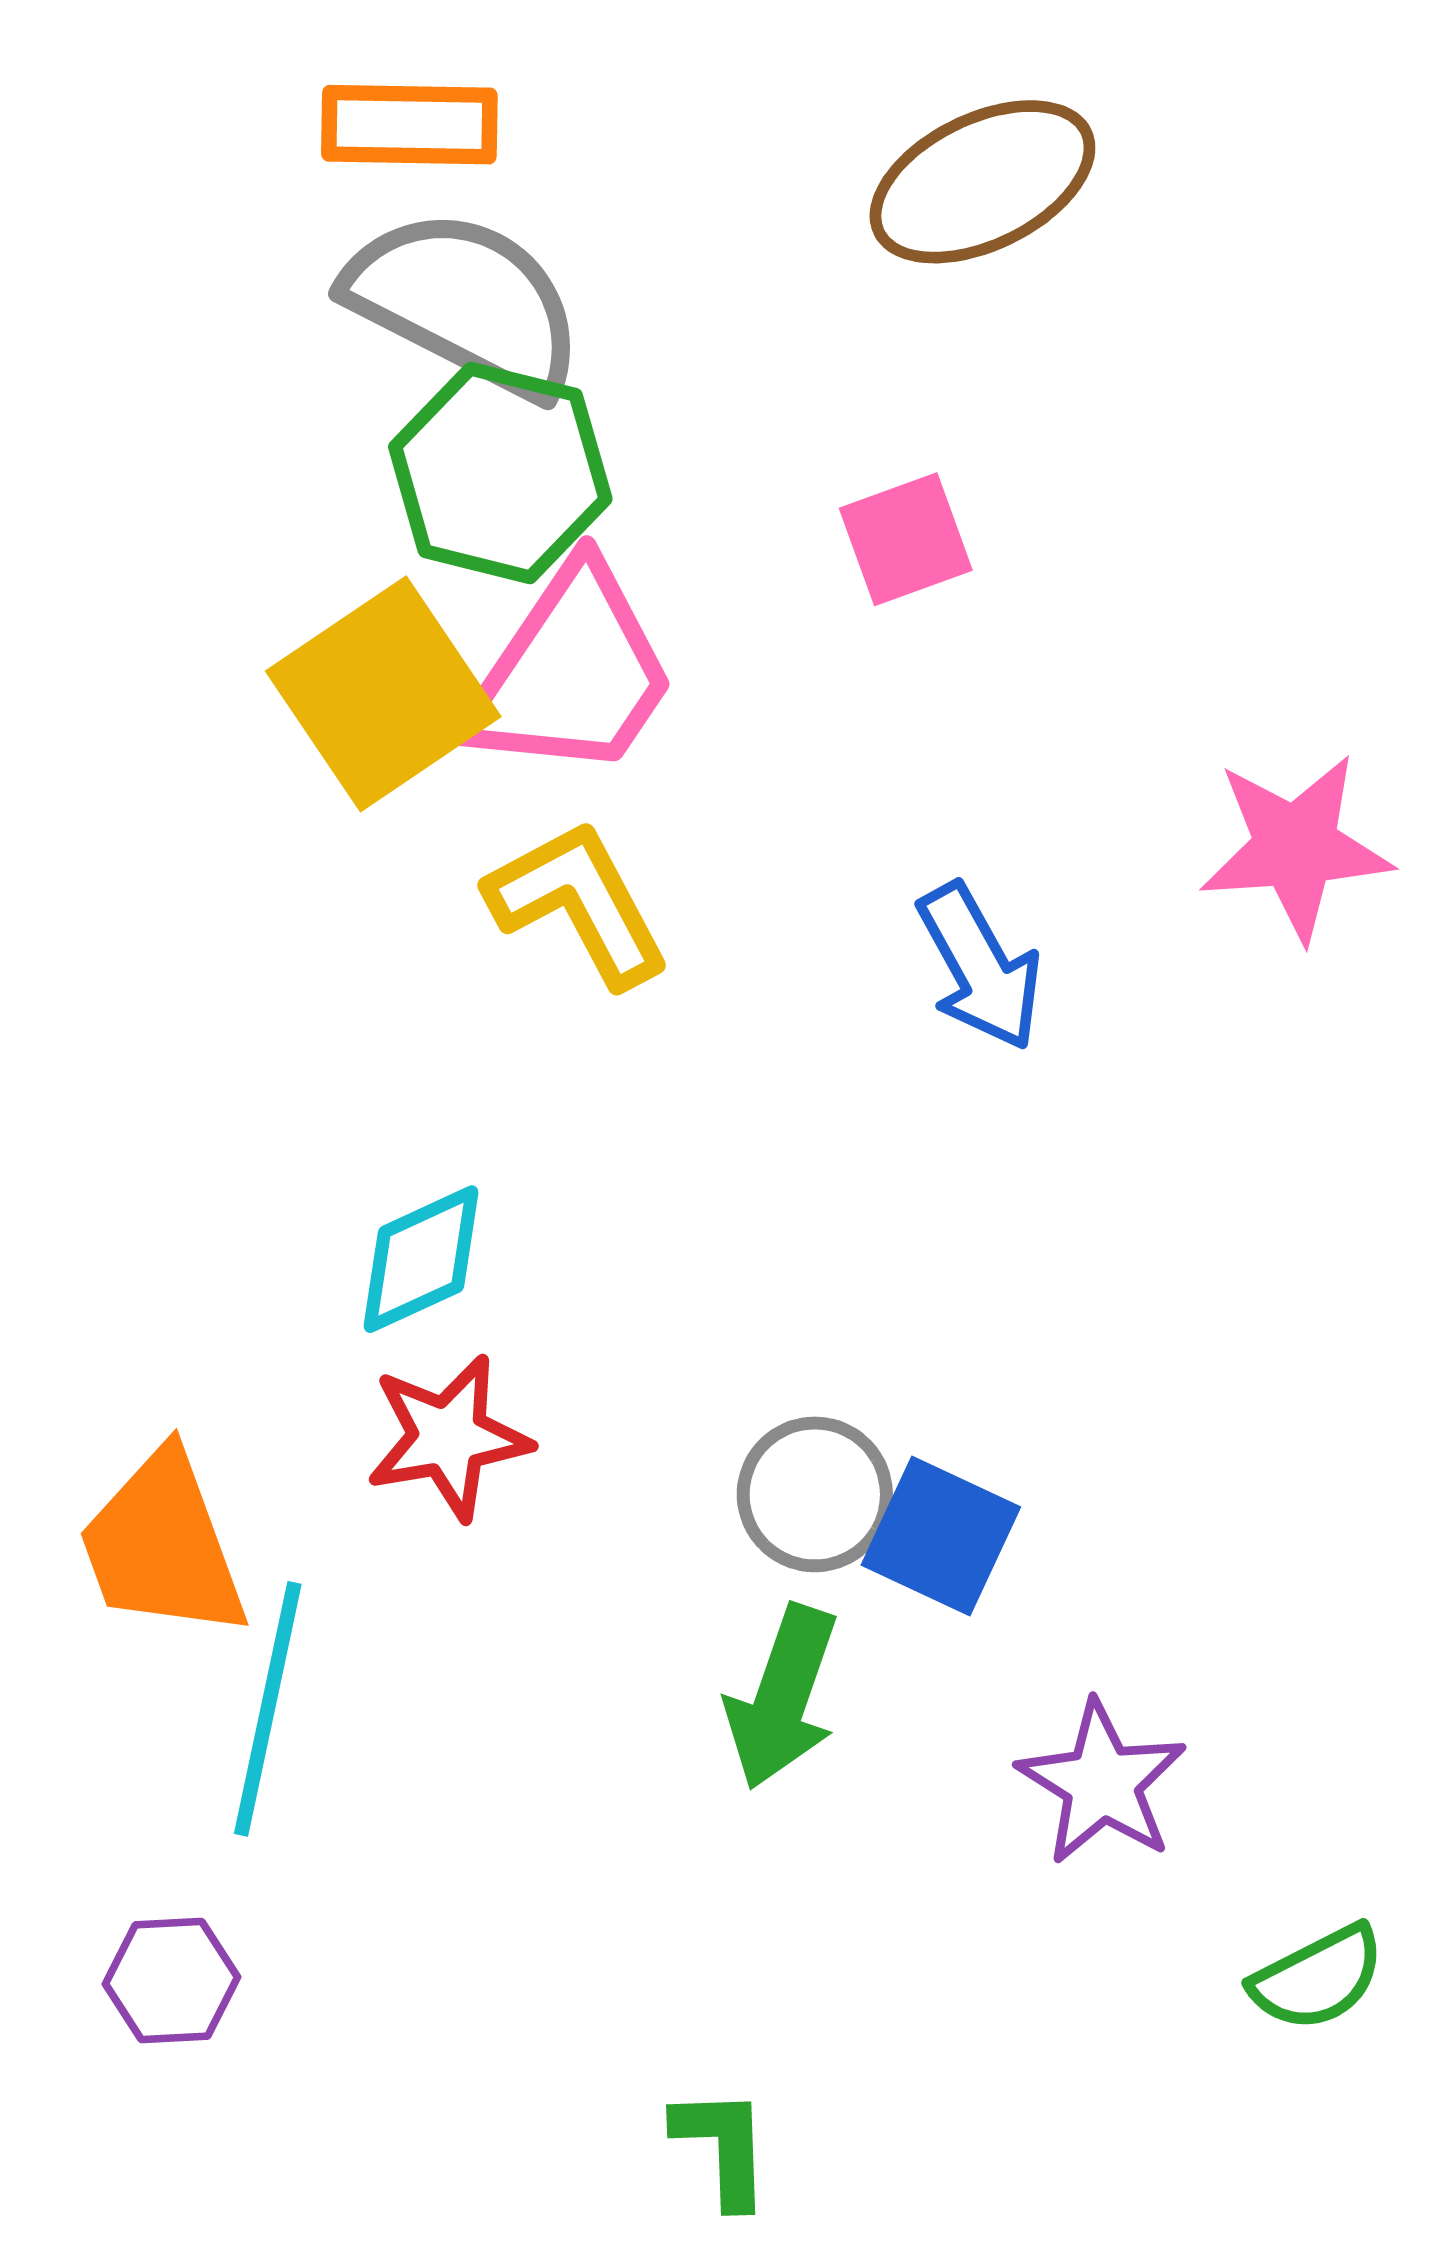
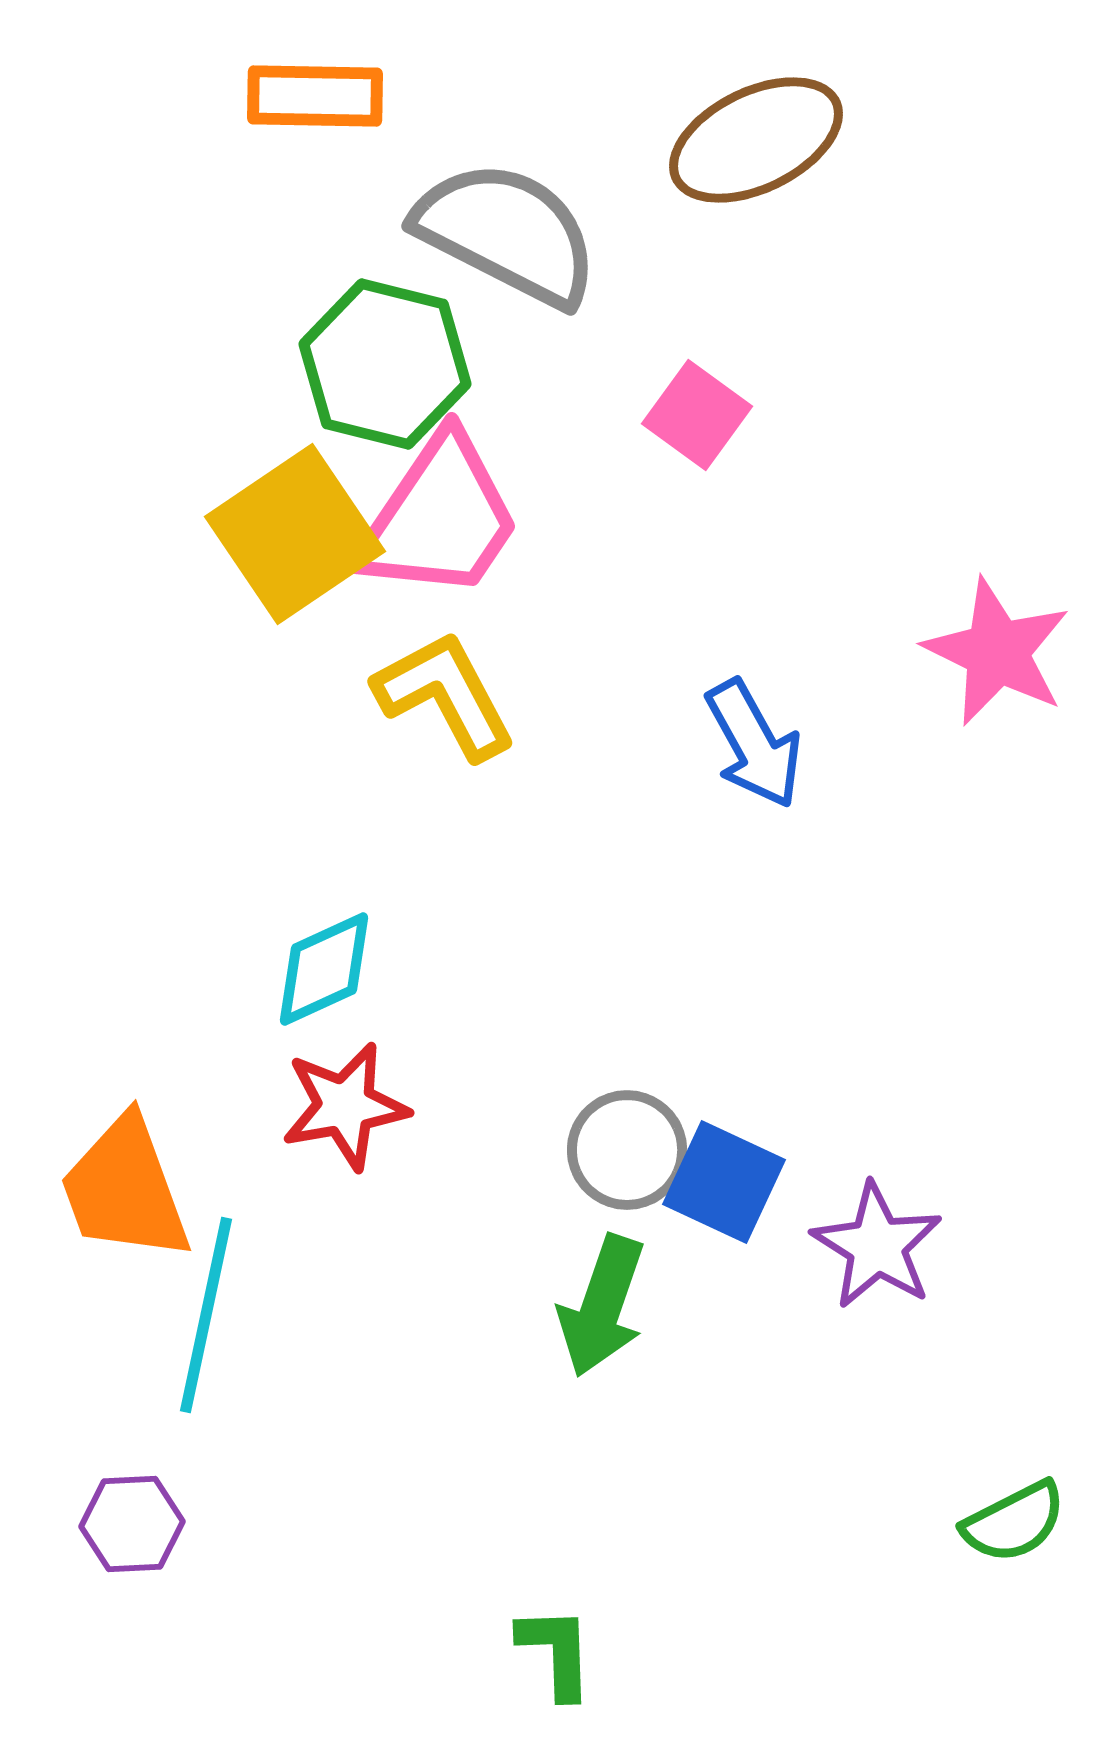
gray semicircle: (465, 303) -> (507, 233), moved
pink square: (906, 539) -> (697, 415), turned -34
pink star: (1296, 847) -> (997, 652), turned 30
purple star: (1102, 1783) -> (877, 1246), moved

